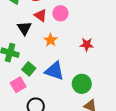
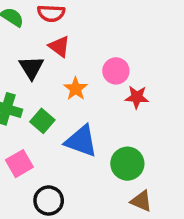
pink circle: (60, 13) -> (116, 71), moved
green square: (29, 69) -> (42, 121), moved

